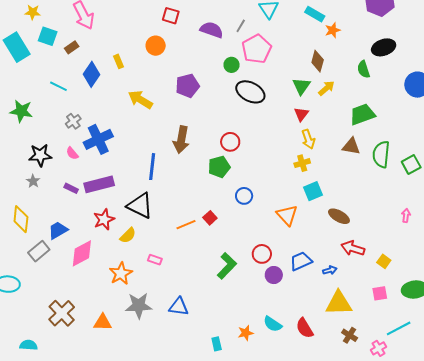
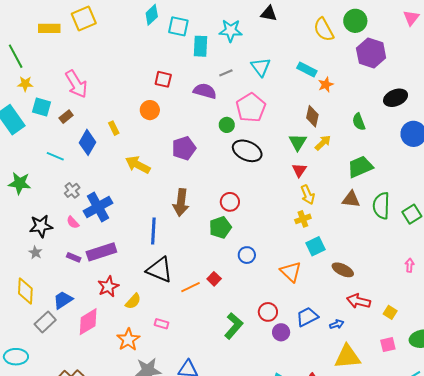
gray line: (241, 26) -> (226, 73), moved, turned 40
black ellipse: (384, 47) -> (396, 98), moved
black triangle: (140, 206) -> (159, 270), moved

